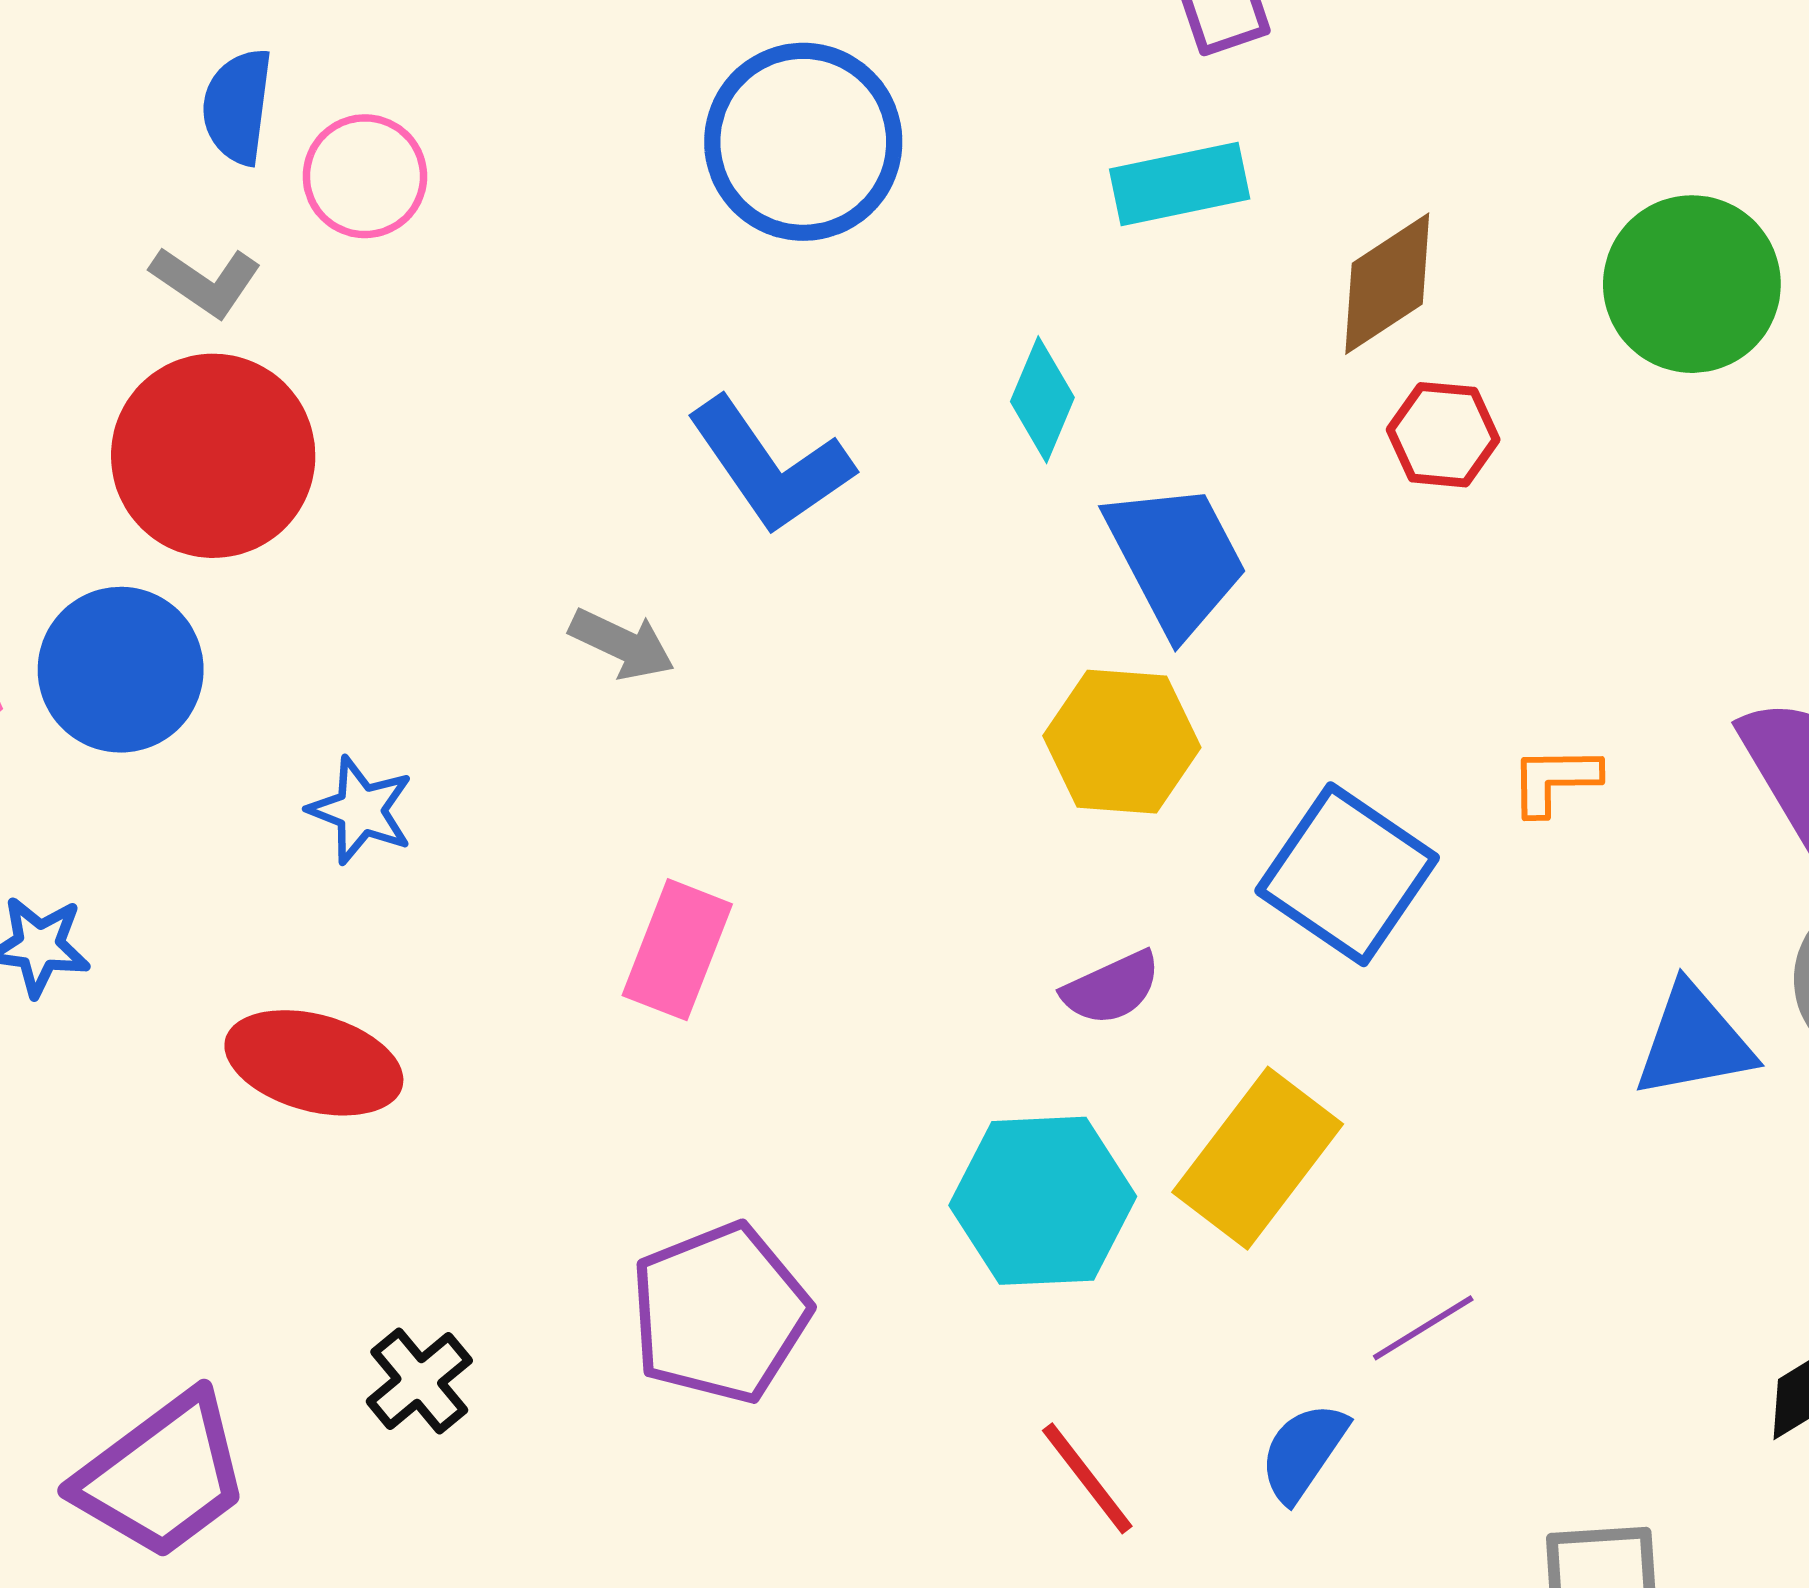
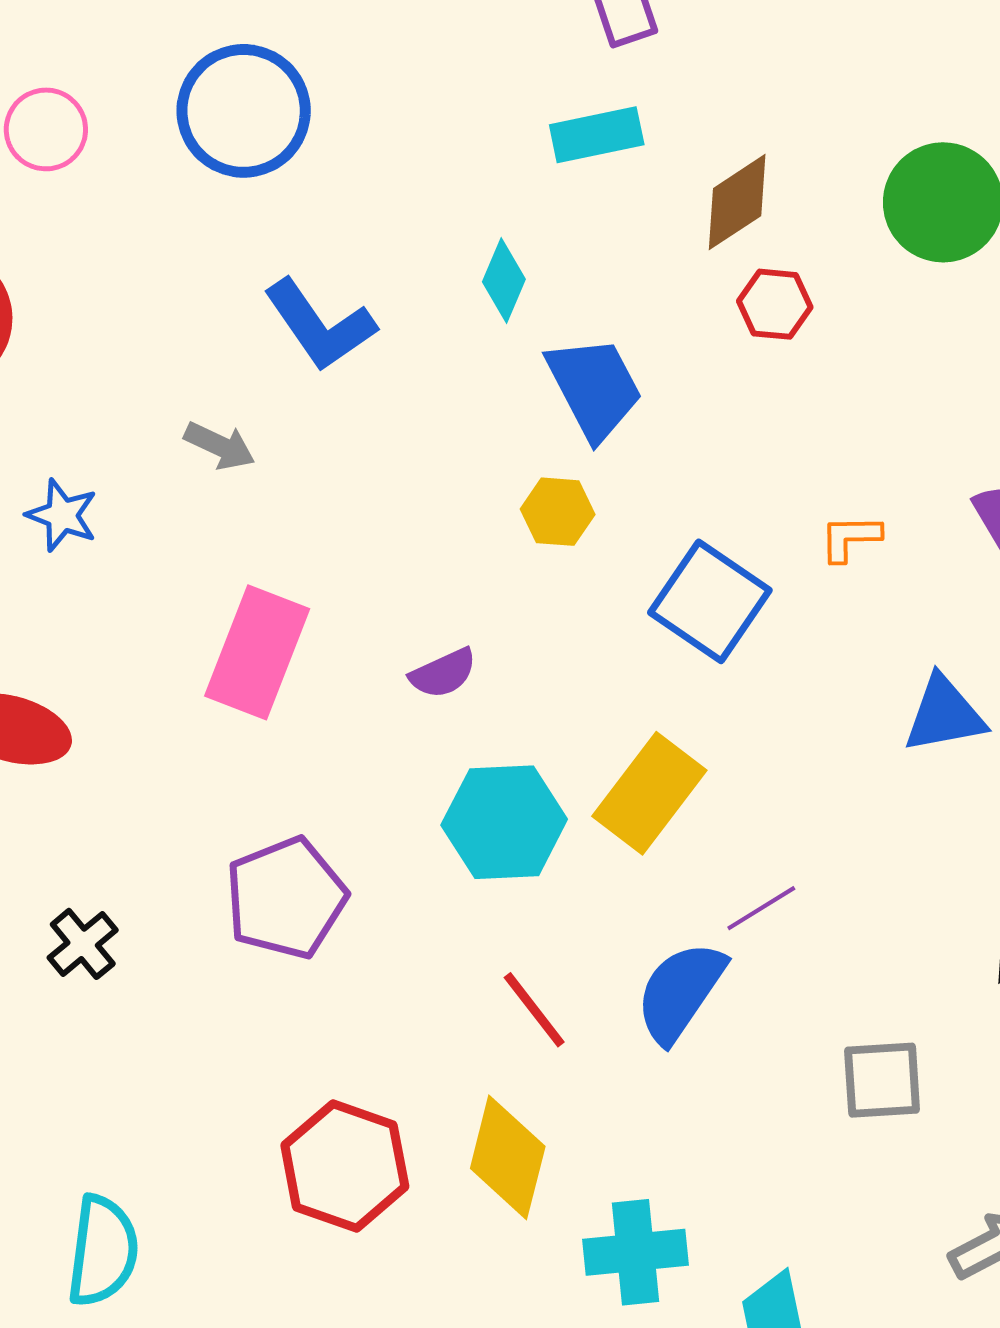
blue circle: (803, 142) -> (244, 111), moved
yellow hexagon: (1122, 742) -> (558, 512), size x0.7
blue star: (361, 810) -> (62, 515), moved
pink rectangle: (677, 950) -> (257, 652), size x1.4
purple semicircle: (1111, 988) -> (443, 673), moved
blue semicircle: (1303, 1452) -> (680, 992), size x1.5

